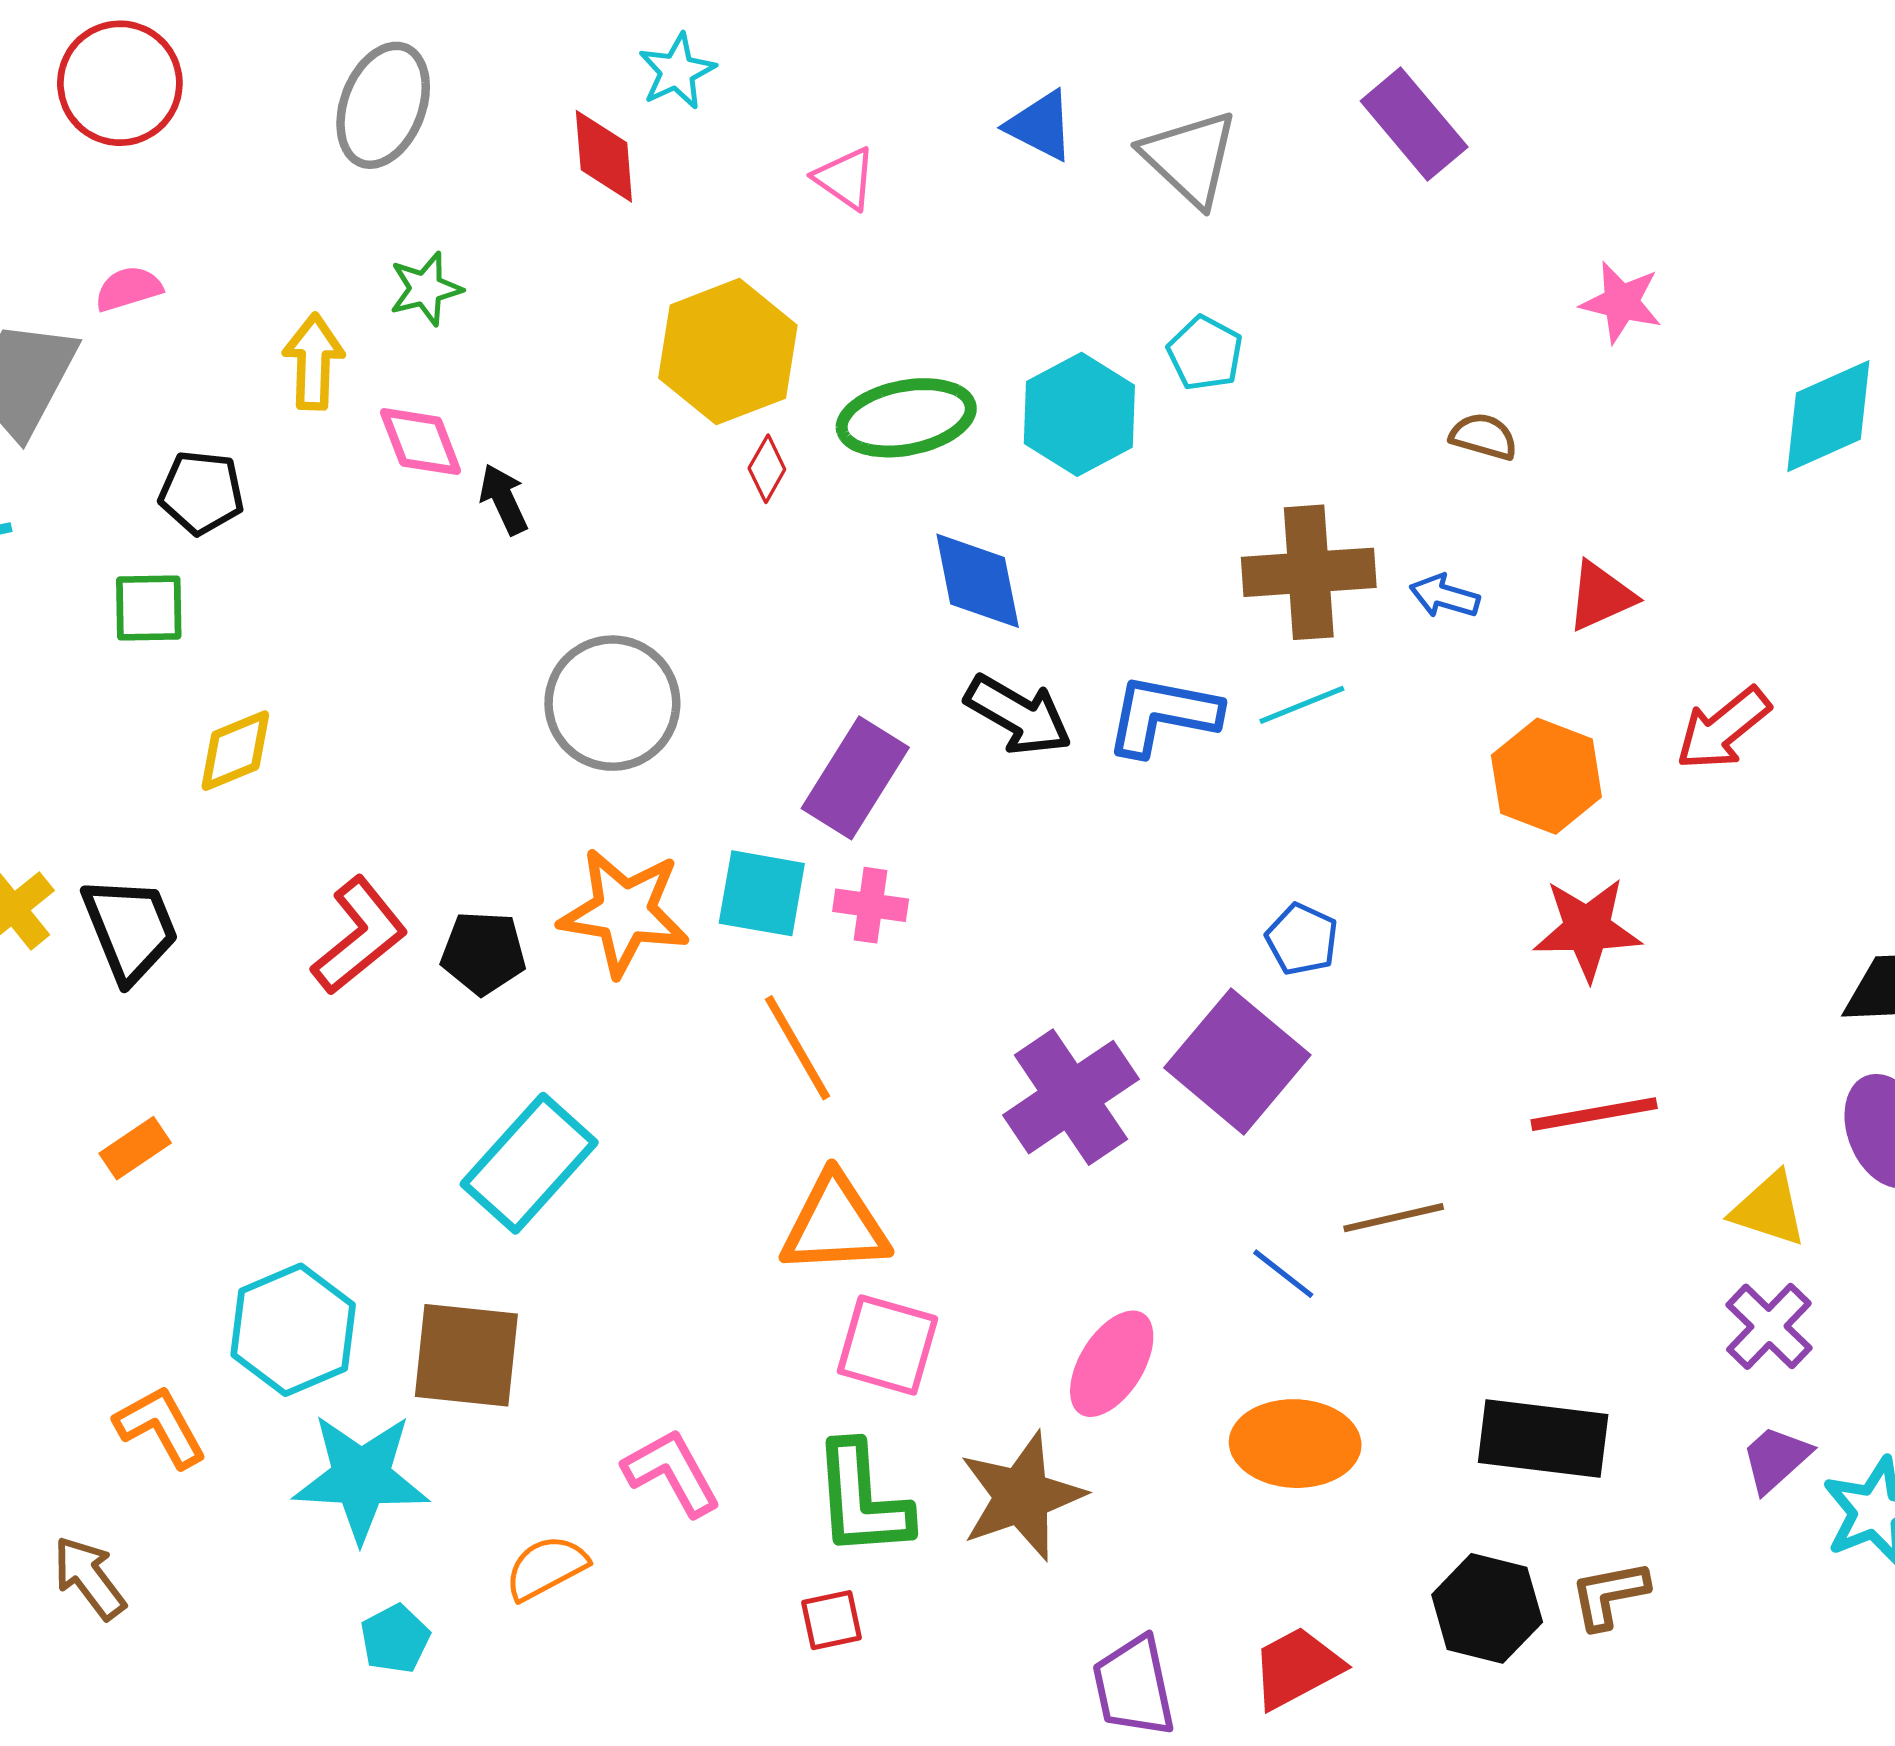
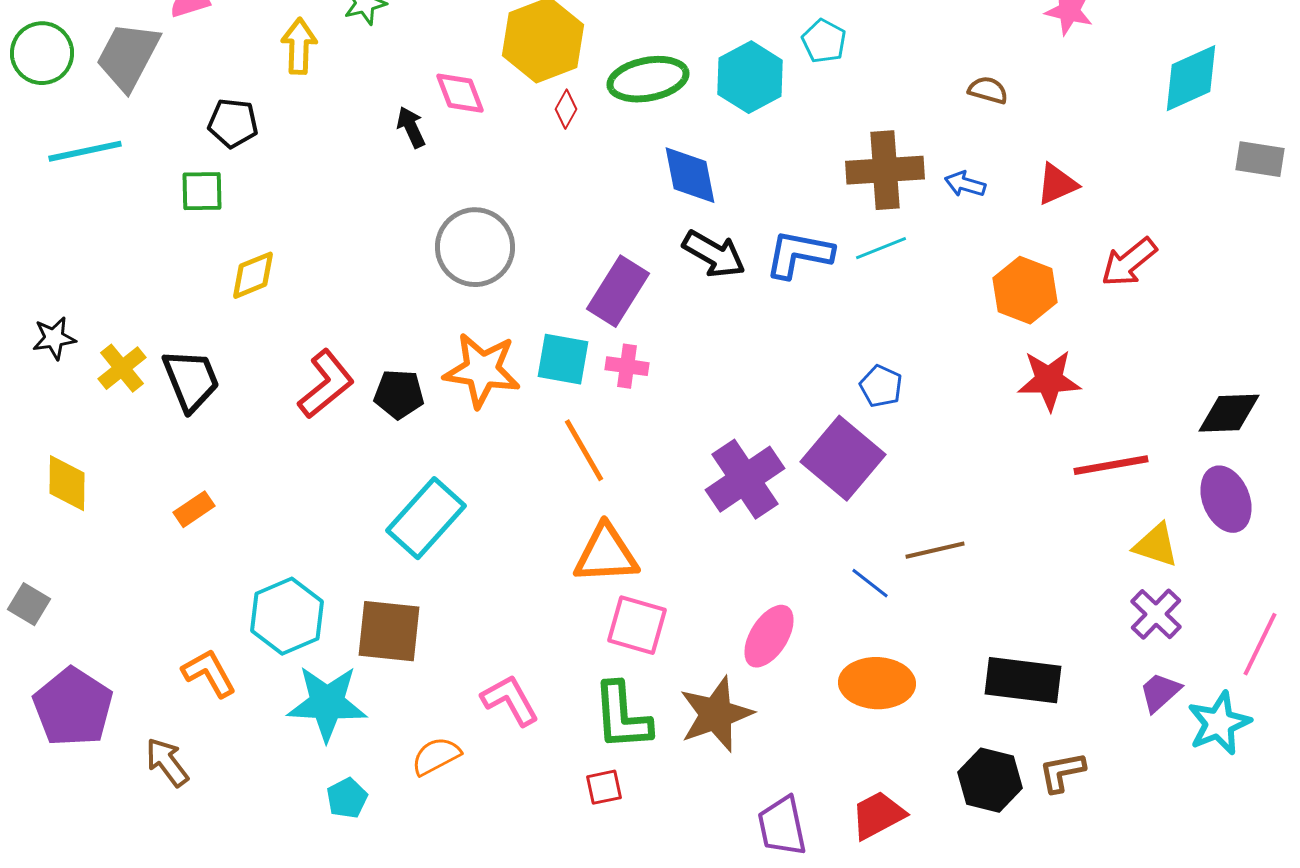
pink diamond: (421, 442) -> (460, 93), moved
red line: (1594, 1114) -> (1111, 465), moved

